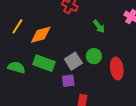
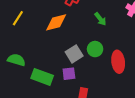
orange diamond: (41, 35) -> (56, 22), moved
green rectangle: (44, 63) -> (42, 77), moved

